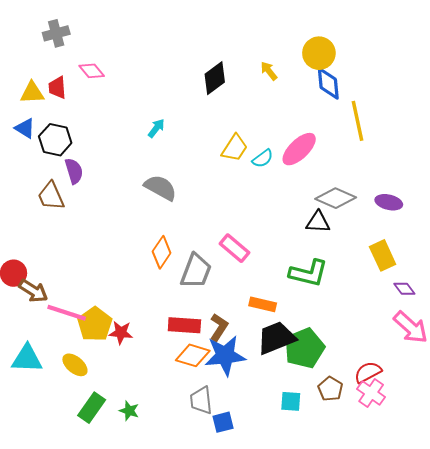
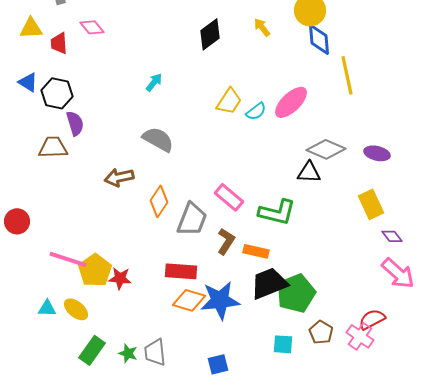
yellow triangle: (32, 93) -> (31, 28), moved
brown trapezoid: (51, 196) -> (53, 147), turned 112
green L-shape: (309, 273) -> (277, 212), moved
brown arrow: (33, 291) -> (119, 177), moved, turned 136
brown L-shape: (219, 327) -> (226, 241), moved
cyan triangle: (27, 359) -> (47, 308), moved, size x0.6
red semicircle: (368, 372) -> (372, 319), moved
gray trapezoid: (201, 400) -> (155, 352), moved

